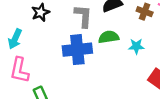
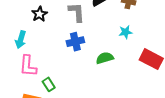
green semicircle: (109, 37) -> (105, 58), moved
blue cross: (77, 50) -> (75, 42), size x0.7

